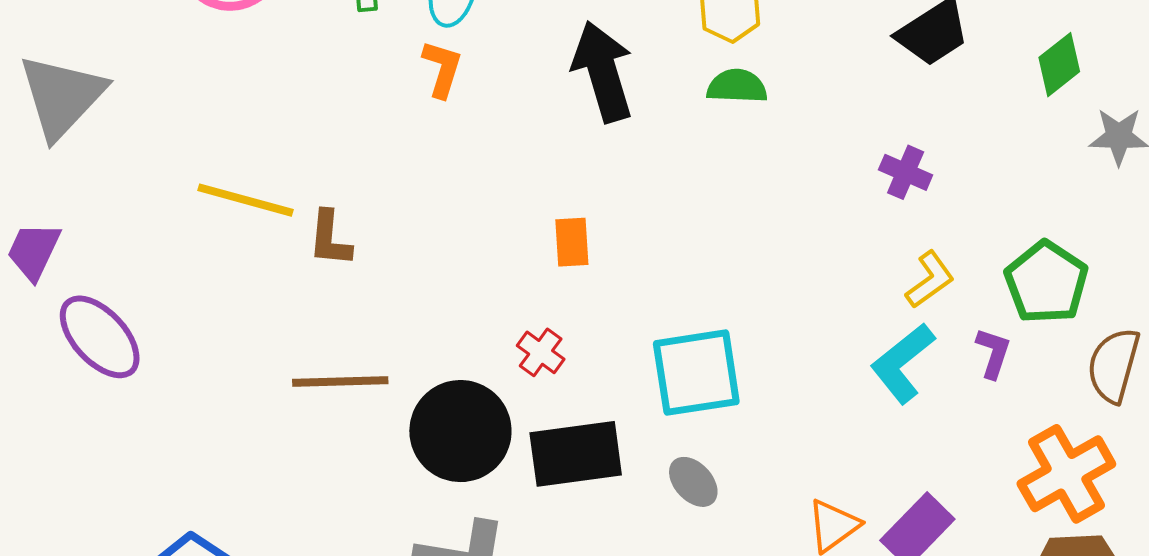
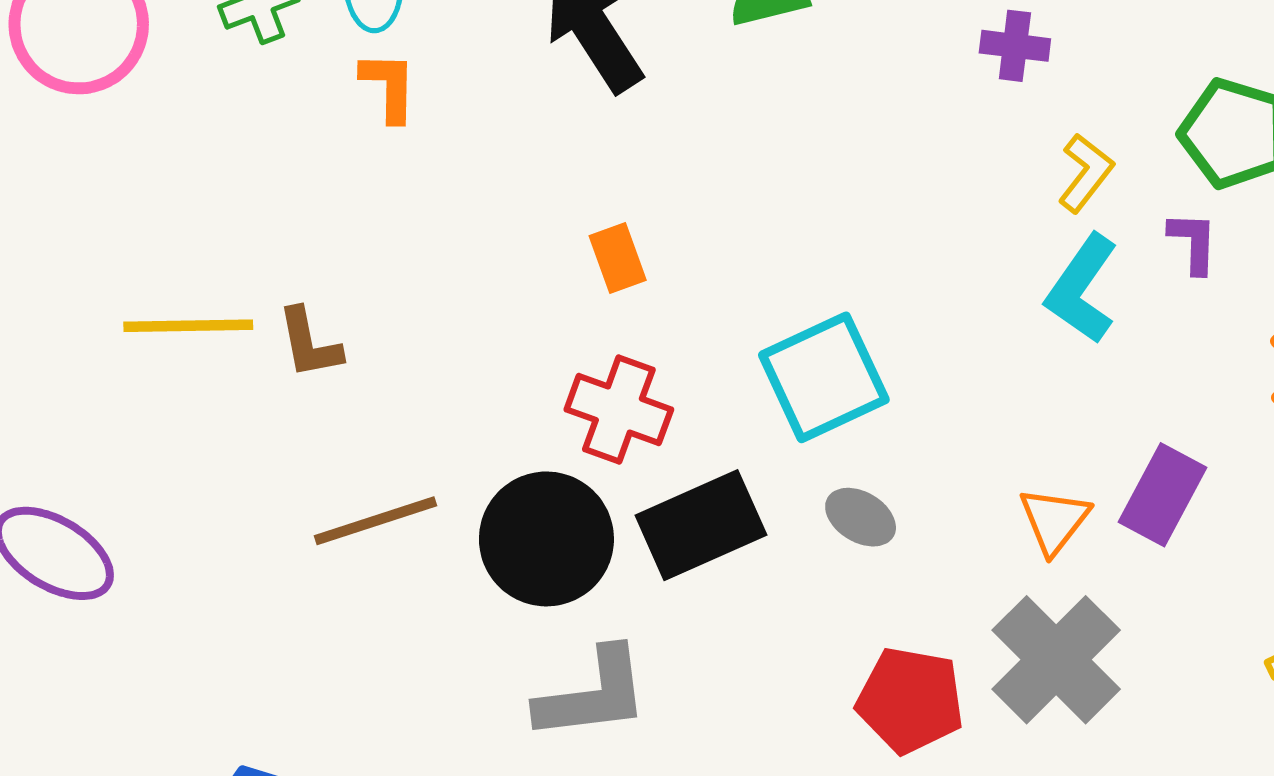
red cross: (541, 352) -> (619, 409), size x1.6

